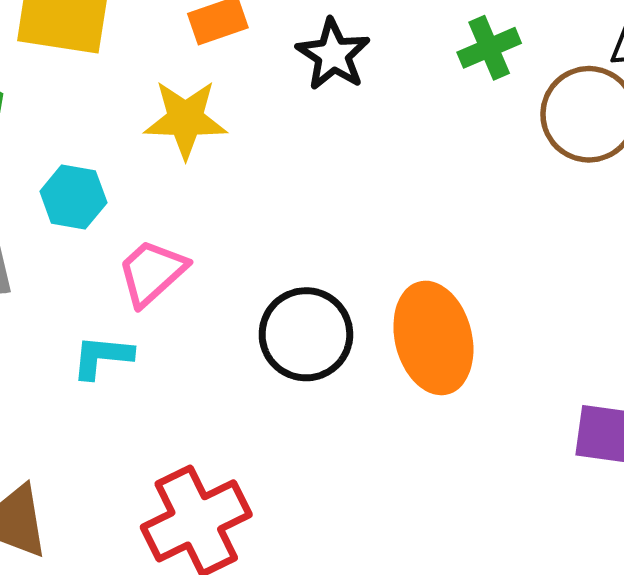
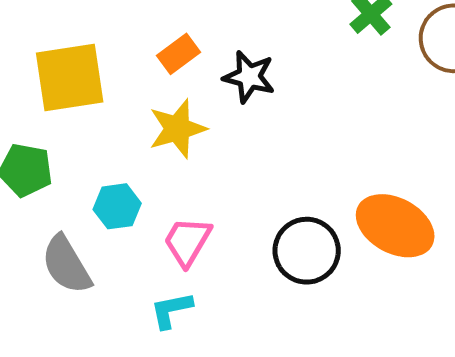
black star: (333, 55) -> (249, 77), moved
orange ellipse: (433, 338) -> (395, 226), turned -30

